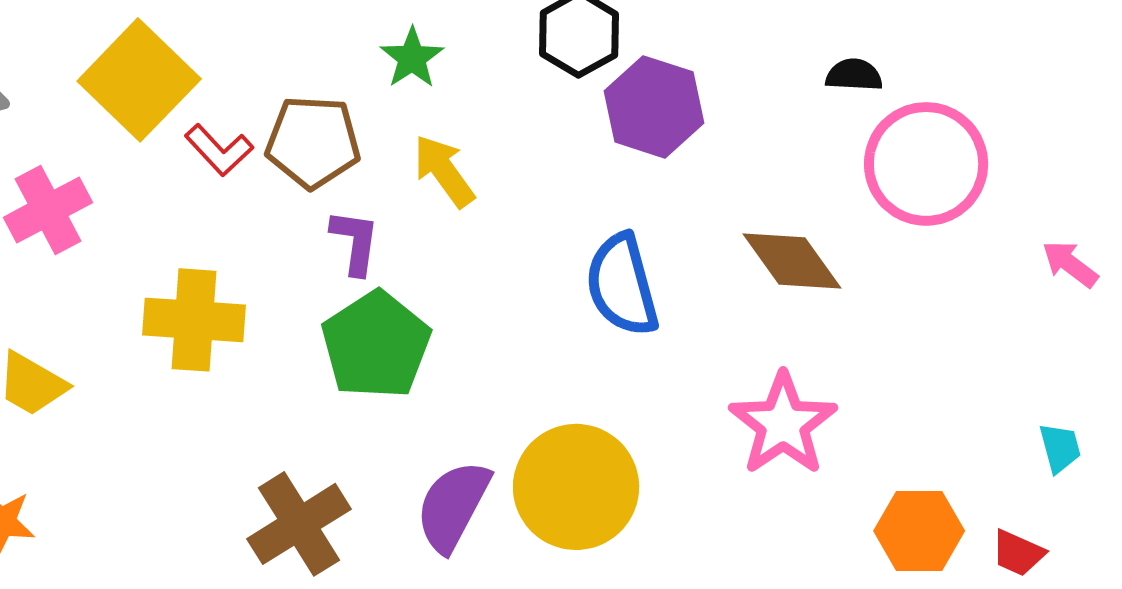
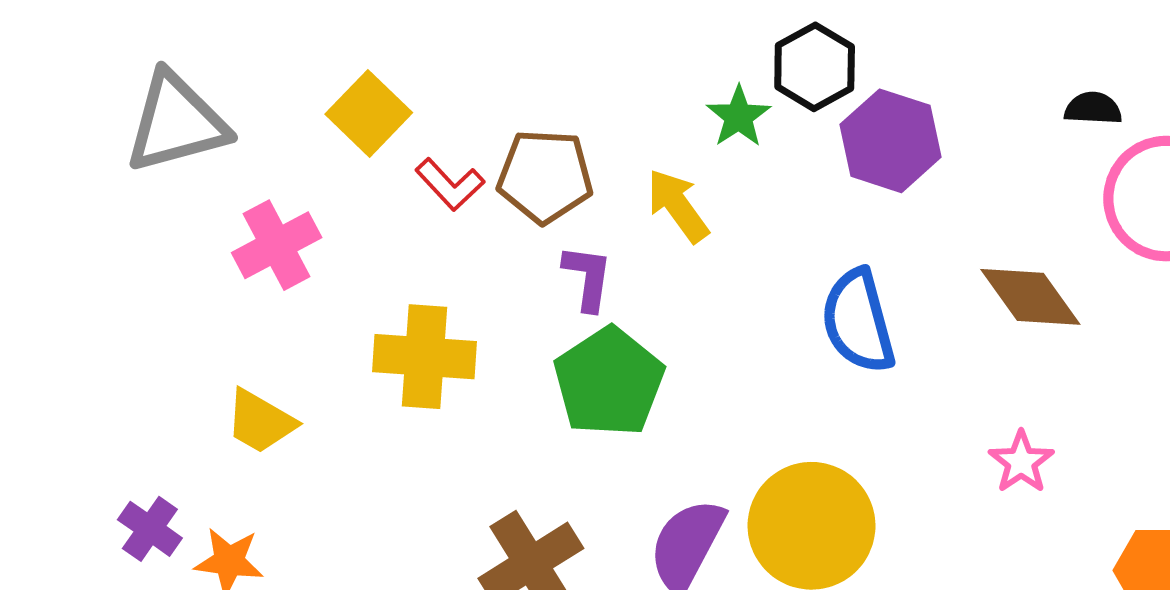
green star: (412, 58) -> (739, 117), moved
yellow square: (139, 80) -> (369, 113), size x0.7
pink star: (783, 424) -> (1021, 462), size x0.6

